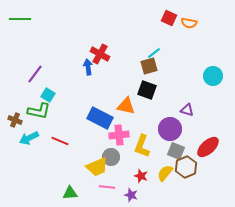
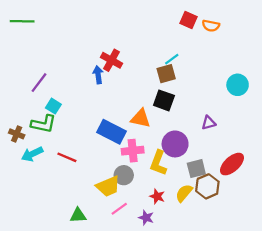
purple triangle: (187, 110) -> (209, 123), turned -32
purple circle: (170, 129) -> (175, 144), moved
gray square: (176, 151) -> (196, 169), turned -36
pink line: (107, 187) -> (119, 209), turned -42

